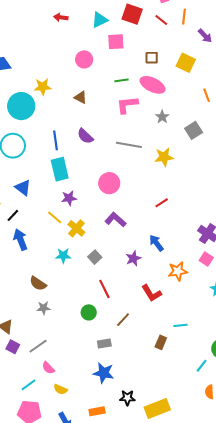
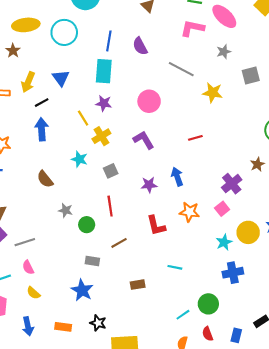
gray star: (44, 308) -> (65, 210), moved
brown rectangle: (161, 342) -> (138, 285), moved, turned 40

